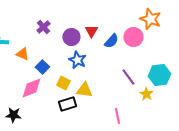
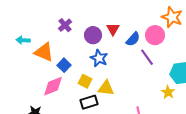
orange triangle: (22, 54) -> (44, 52), size x1.5
purple line: (128, 77) -> (147, 57), moved

